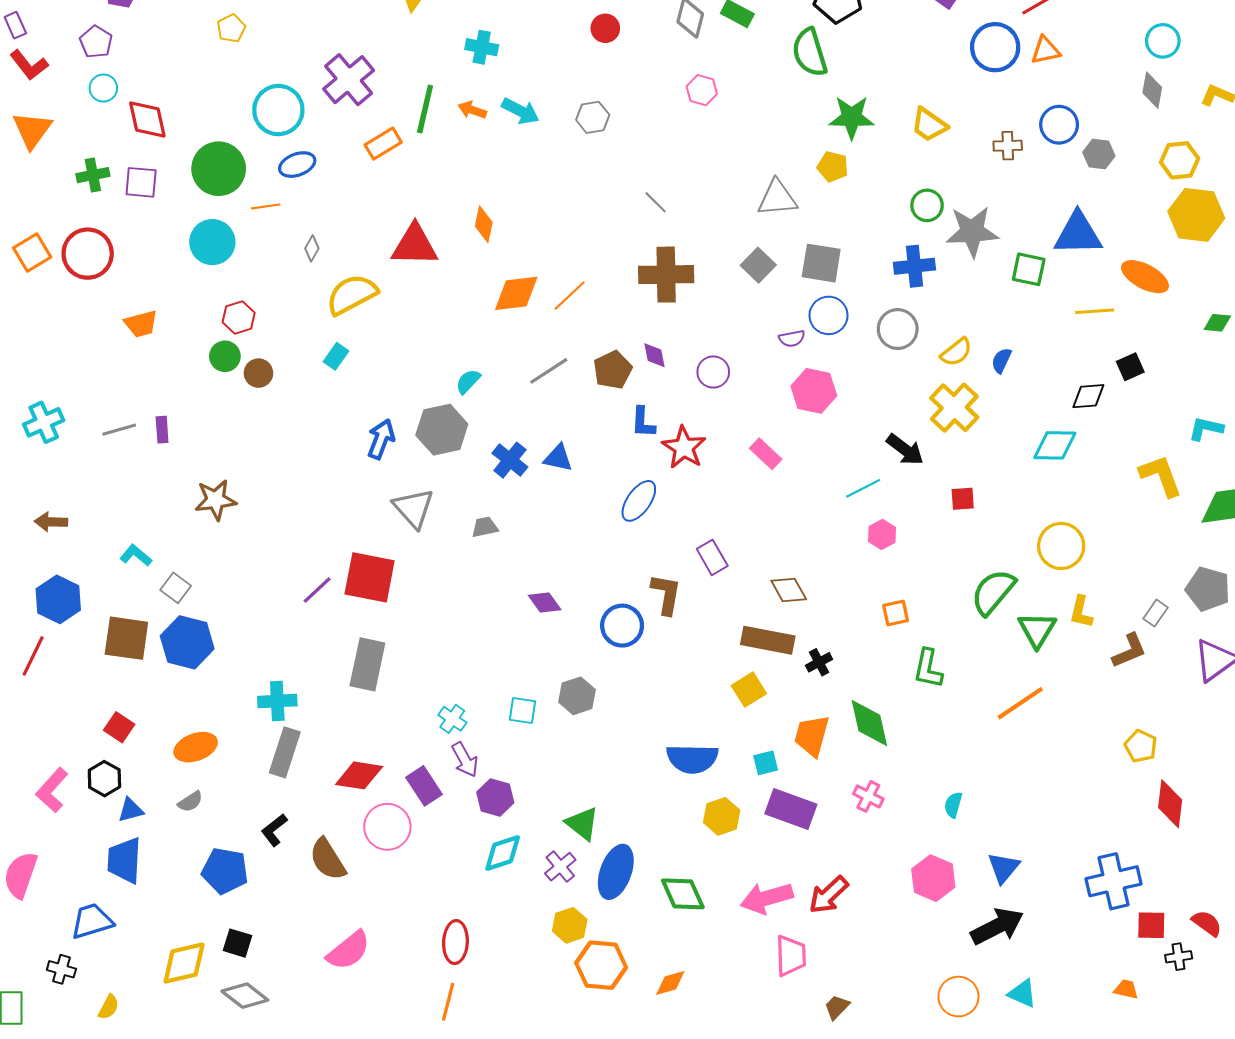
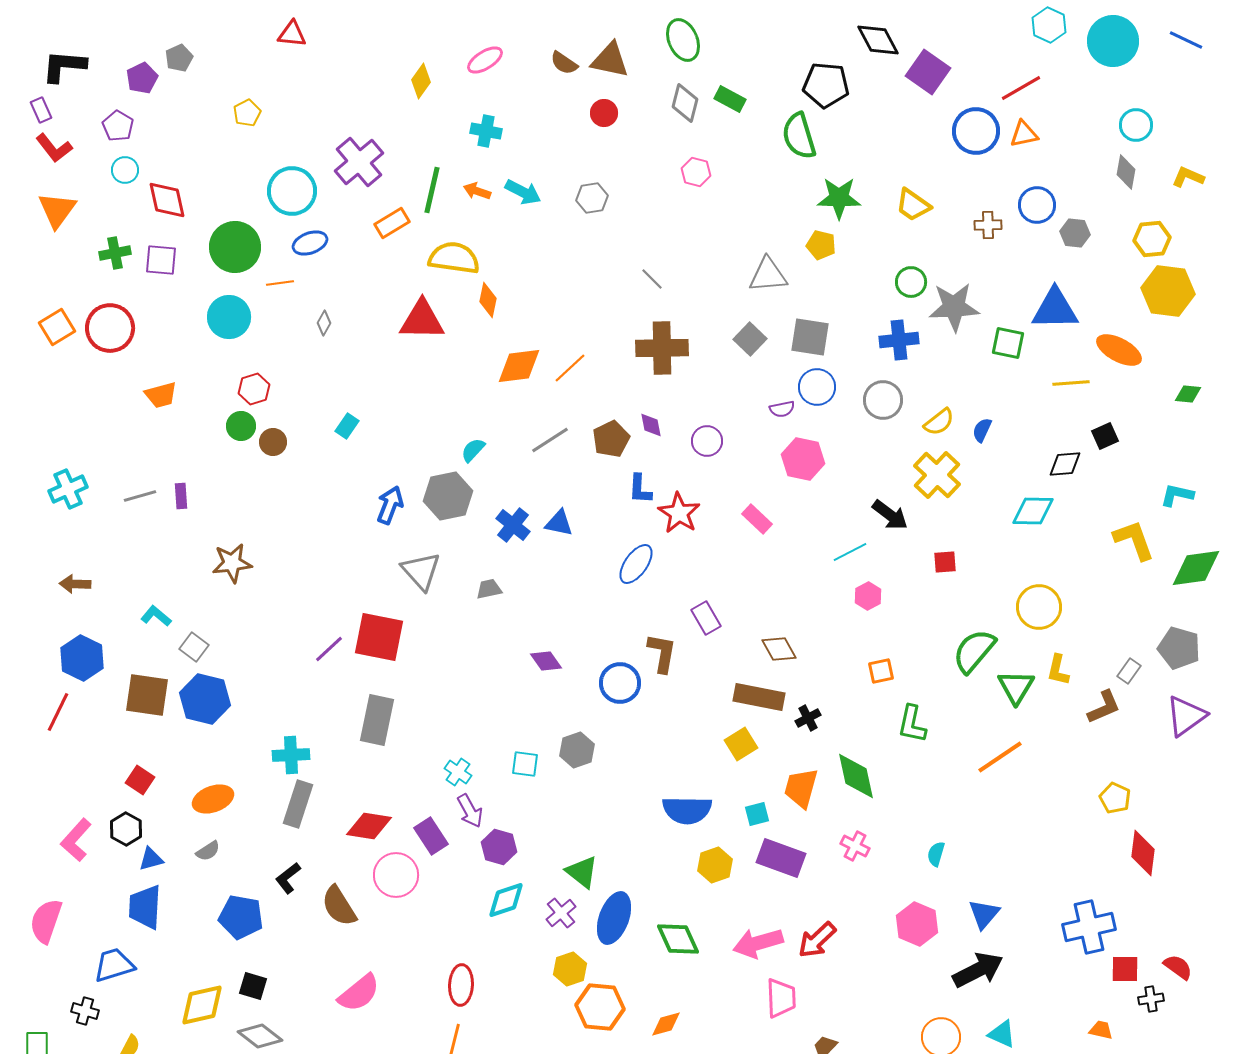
yellow semicircle: (352, 294) -> (454, 258), moved, turned 36

